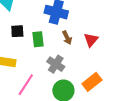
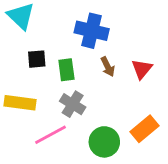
gray cross: (56, 64) -> (73, 104), moved
pink line: (26, 85) -> (50, 135), turned 30

